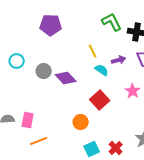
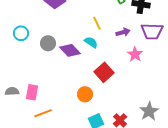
cyan semicircle: (102, 70) -> (91, 42), moved
pink star: (133, 91) -> (135, 54), moved

